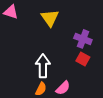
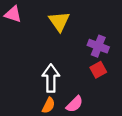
red square: (83, 59) -> (98, 70), turned 32

